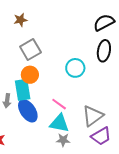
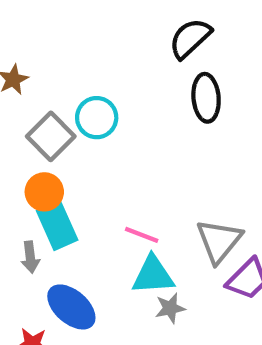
cyan circle: (75, 68) -> (97, 118), moved
orange circle: (30, 75) -> (44, 192), moved
blue ellipse: (28, 111) -> (71, 307), moved

